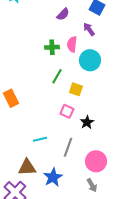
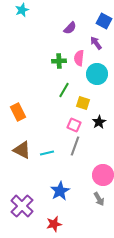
black star: (87, 122) -> (99, 122), moved
gray line: (68, 147) -> (75, 146), moved
brown triangle: (27, 167) -> (22, 150), moved, turned 30

